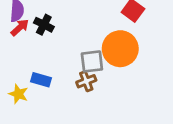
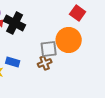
black cross: (44, 25) -> (15, 23), size x1.5

